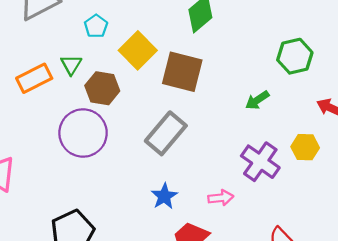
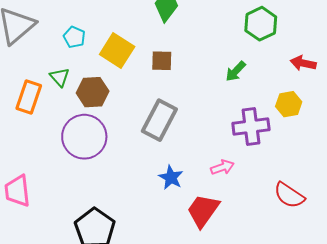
brown square: (182, 72) -> (162, 61), size x0.6
orange rectangle: (34, 78) -> (29, 97), turned -32
purple cross: (260, 162) -> (251, 126), turned -30

